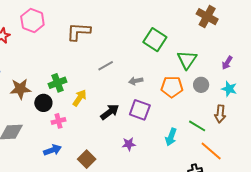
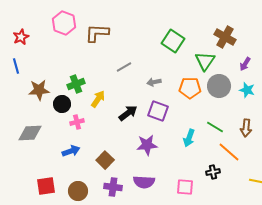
brown cross: (207, 17) -> (225, 37), moved
pink hexagon: (32, 21) -> (64, 23), moved
gray circle: (201, 85) -> (219, 86), size x1.5
brown arrow: (220, 114) -> (246, 128), moved
purple star: (129, 144) -> (147, 145), size x1.5

